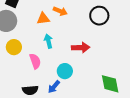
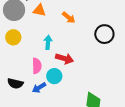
orange triangle: (43, 19) -> (39, 10), moved
red arrow: (81, 48) -> (64, 59), moved
pink semicircle: (35, 61) -> (37, 66), moved

